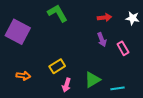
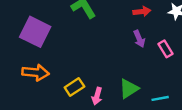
yellow rectangle: (57, 66) -> (74, 87), moved
orange arrow: (23, 76) -> (36, 73), moved, size x1.5

